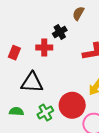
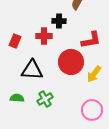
black cross: (60, 32) -> (59, 21), turned 32
red circle: (72, 105) -> (71, 62), moved

